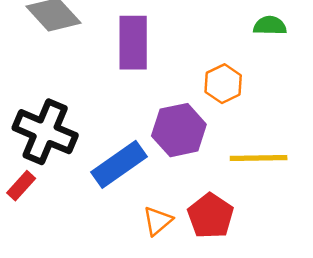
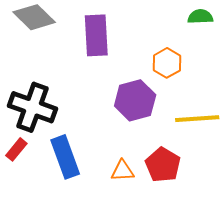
blue rectangle: (119, 164) -> (65, 157), moved, turned -72
orange triangle: (158, 221) -> (122, 171), turned 40

